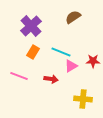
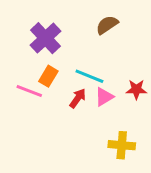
pink line: (19, 76) -> (29, 91), moved
red arrow: (51, 79) -> (78, 98), moved, turned -64

